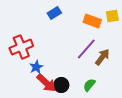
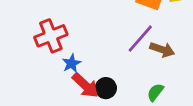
brown arrow: (102, 57) -> (162, 50), turned 72
green semicircle: (89, 85) -> (155, 92), moved

